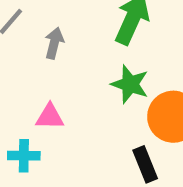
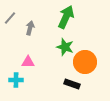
black rectangle: (145, 164) -> (72, 84), turned -49

